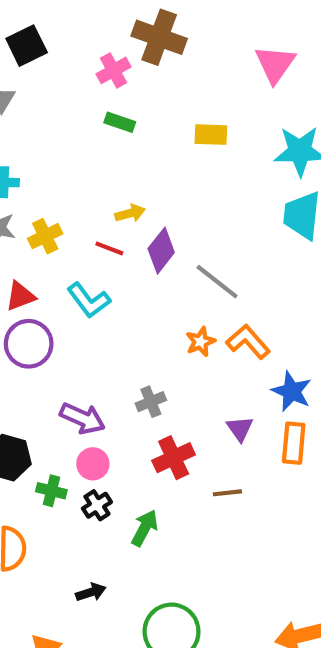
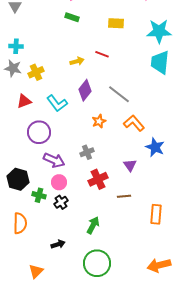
red line: (109, 248) -> (102, 54), moved
purple diamond: (161, 251) -> (85, 90), moved
orange star: (201, 342) -> (99, 121), moved
purple circle: (29, 344) -> (39, 132), moved
orange rectangle: (294, 443) -> (156, 214), moved
green arrow: (145, 528) -> (93, 225), moved

